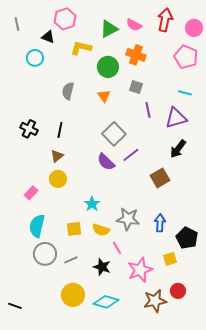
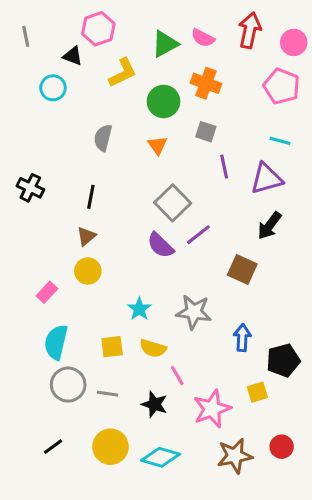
yellow L-shape: (81, 48) -> (123, 73), turned 140
black cross: (29, 129) -> (30, 188), moved
brown square: (160, 178) -> (242, 270), turned -36
gray star: (128, 219) -> (194, 312), moved
black pentagon: (187, 238) -> (283, 360), turned 30
gray line: (71, 260) -> (108, 394), turned 32
red circle: (178, 291) -> (282, 447), moved
black line: (15, 306) -> (53, 447), moved, turned -56

